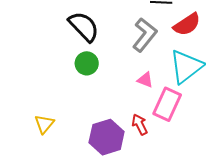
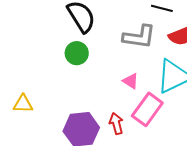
gray L-shape: (145, 35) -> (139, 37), turned 48
yellow triangle: (44, 124) -> (23, 104), turned 40

